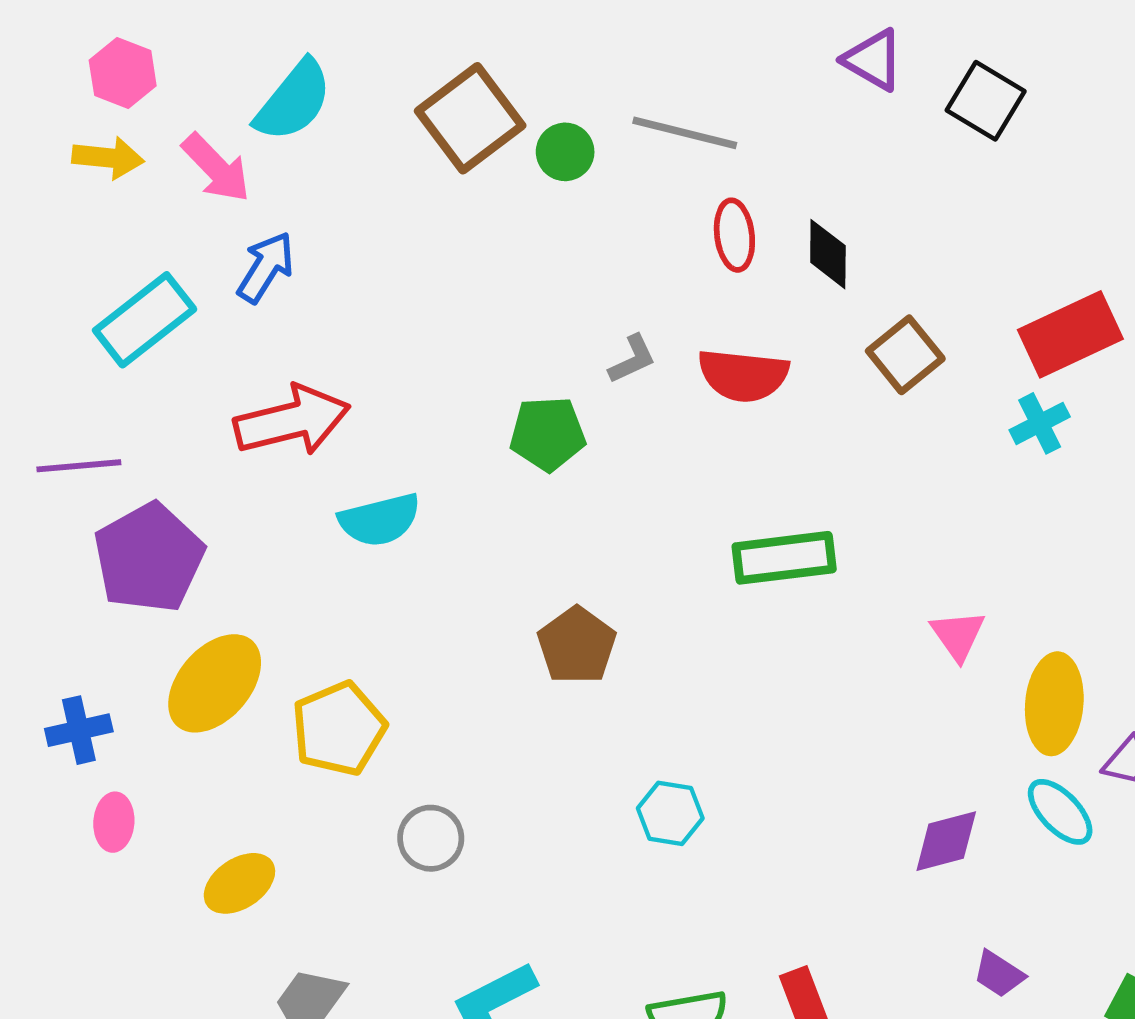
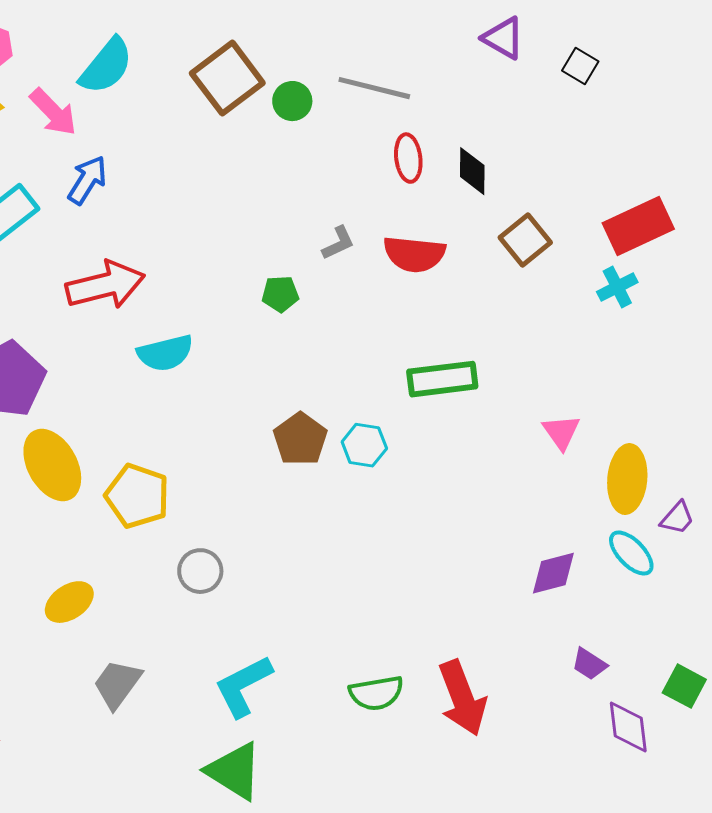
black square: (986, 101) -> (580, 66), size x0.7
green pentagon: (548, 434) -> (280, 294), size x0.7
yellow ellipse: (215, 683) -> (52, 465), turned -70
yellow pentagon: (339, 729) -> (137, 496), turned -30
cyan hexagon: (670, 813) -> (364, 445), moved

